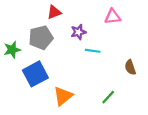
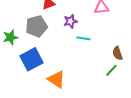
orange triangle: (63, 96) -> (56, 79), turned -48
green line: (108, 97) -> (111, 70), moved

